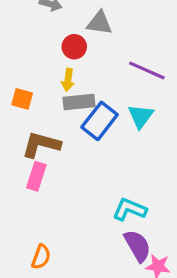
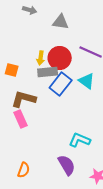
red circle: (74, 47) -> (60, 58), moved, size x1.5
cyan triangle: (141, 116) -> (87, 81), turned -30
pink rectangle: (36, 176) -> (21, 119), turned -42
purple semicircle: (137, 246) -> (67, 165), moved

